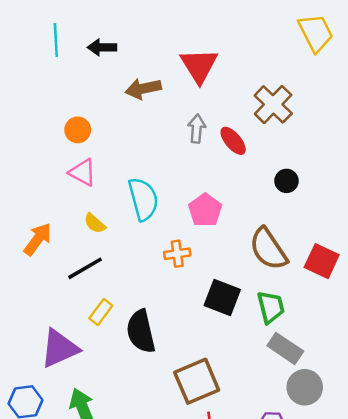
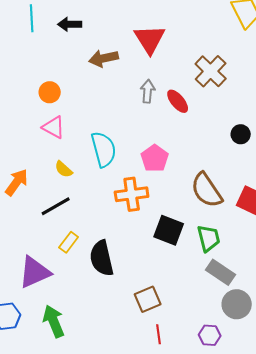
black circle: (287, 181) -> (241, 134), moved
orange cross: (177, 254) -> (132, 194), size x1.5
brown square: (197, 381) -> (148, 299), size x0.7

